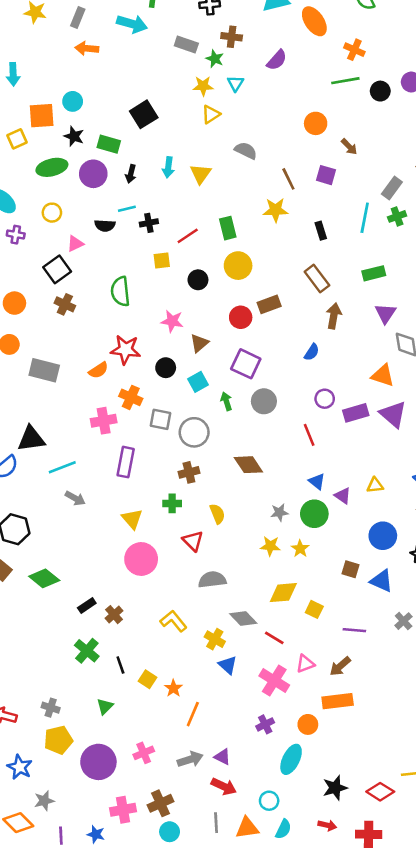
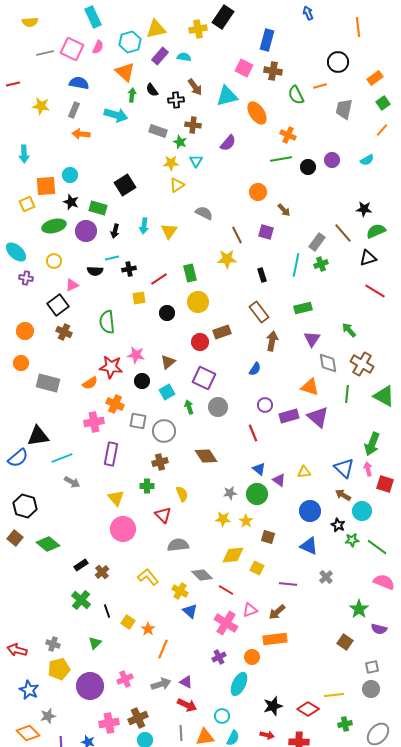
pink star: (172, 321) -> (136, 355), moved
brown square: (351, 569) -> (268, 537), moved

